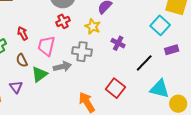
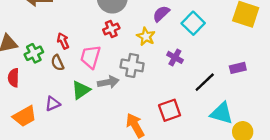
cyan square: (160, 25) -> (193, 23), moved
brown semicircle: (22, 60) -> (57, 63), moved
purple triangle: (16, 87) -> (53, 104), turned 40
red square: (115, 88) -> (170, 110), turned 30

